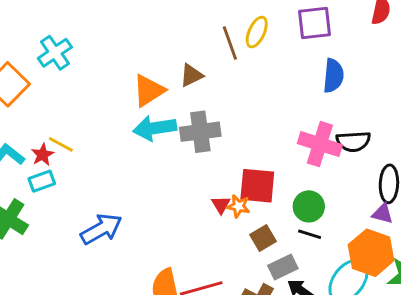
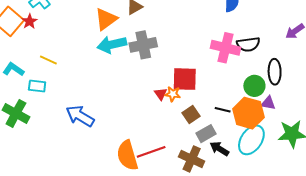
red star: (43, 155) -> (29, 21), moved
cyan rectangle: (42, 181) -> (37, 86), turned 30
green circle: (309, 206) -> (254, 86), moved
purple triangle: (383, 214) -> (268, 103), moved
blue arrow: (101, 229) -> (80, 116), turned -116
orange hexagon: (371, 253) -> (248, 113), moved

